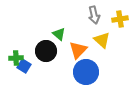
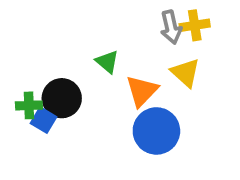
yellow cross: (120, 19) -> (195, 25), moved
black circle: (46, 51) -> (62, 98), moved

